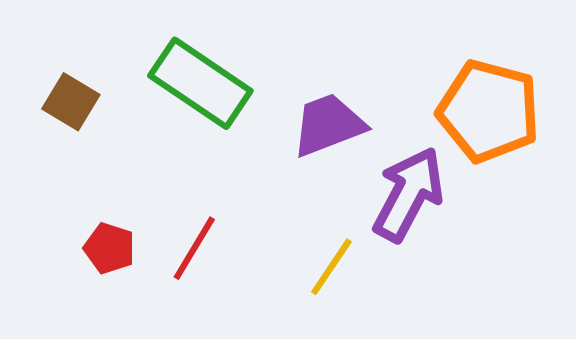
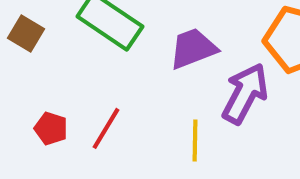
yellow line: (331, 267) -> (195, 140), turned -33

